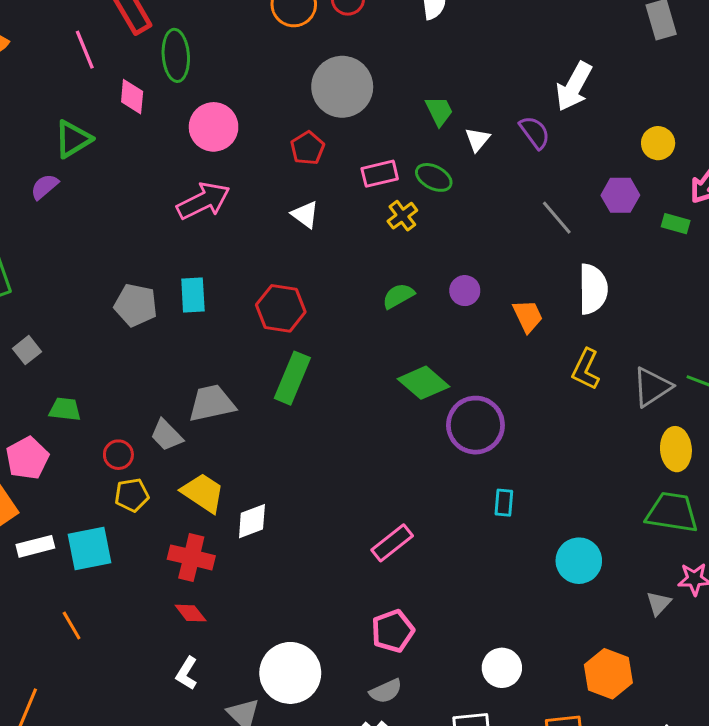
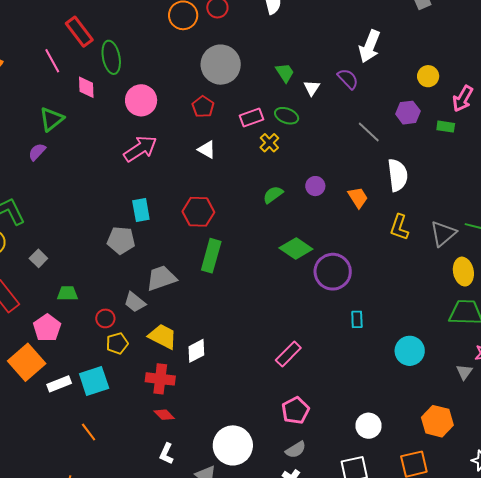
gray pentagon: (136, 305) -> (121, 240), moved

